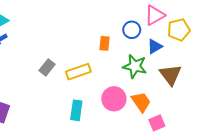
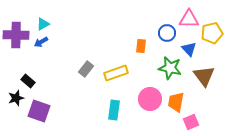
pink triangle: (155, 15) -> (189, 19), turned 30
blue triangle: (155, 47) -> (189, 49), turned -42
orange trapezoid: (141, 102) -> (176, 102), turned -135

